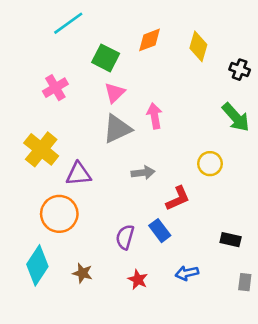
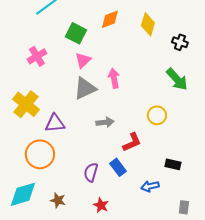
black rectangle: (231, 240) -> (173, 164), moved
cyan diamond: (37, 265) -> (23, 194), turned 40
blue arrow: (187, 273) -> (150, 186), moved

